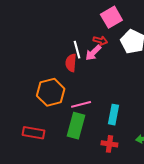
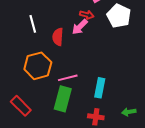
white line: (77, 50) -> (33, 24), moved
red rectangle: (33, 133) -> (21, 106), turned 35

